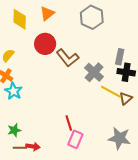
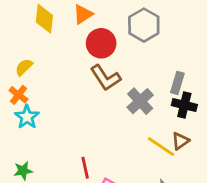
red circle: (45, 44) -> (101, 43), moved
yellow line: (111, 92) -> (161, 147), moved
red line: (69, 123) -> (85, 168), moved

